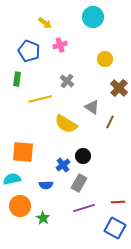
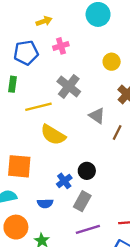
yellow arrow: (45, 23) -> (44, 21), turned -56
blue pentagon: (29, 51) -> (26, 53), turned -30
gray cross: (67, 81) -> (69, 86), size x1.5
yellow semicircle: (66, 124) -> (53, 135), moved

